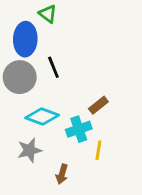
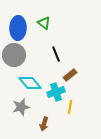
green triangle: (48, 14) -> (44, 23), moved
black line: (53, 67) -> (56, 54), moved
cyan diamond: (42, 116) -> (30, 83), turned 30

